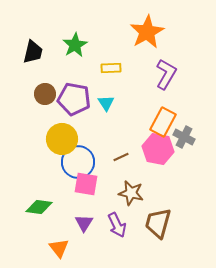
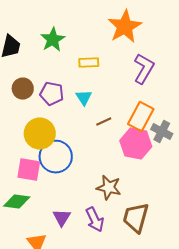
purple pentagon: (74, 99) -> (52, 94), size x0.7
brown line: (121, 157) -> (104, 122), moved
pink square: (86, 184) -> (29, 170), moved

